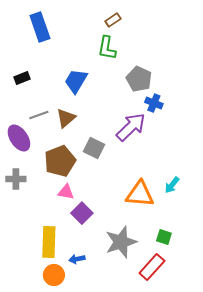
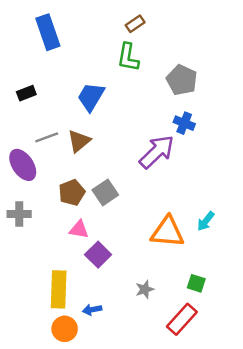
gray pentagon: (139, 79) -> (182, 80), moved
gray square: (94, 148) -> (105, 192), moved, turned 30
brown pentagon: (60, 161) -> (72, 192), size x0.7
gray star: (121, 242) -> (145, 289), size x0.5

